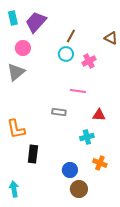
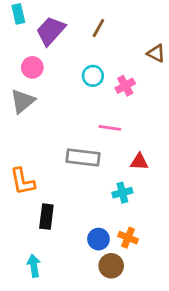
cyan rectangle: (13, 18) -> (18, 14), moved
brown line: (71, 36) -> (98, 28), moved
gray rectangle: (59, 112) -> (83, 157), size x1.6
orange cross: (100, 163) -> (128, 238), moved
cyan arrow: (14, 189) -> (34, 266), moved

